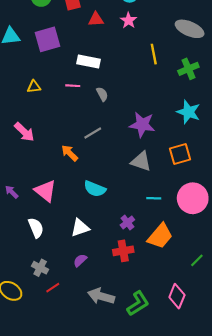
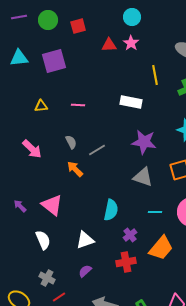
red triangle: (96, 19) -> (109, 45), moved
white rectangle: (89, 61) -> (131, 102), moved
gray semicircle: (102, 94) -> (71, 142), moved
cyan semicircle: (95, 189) -> (111, 210), moved, turned -100

